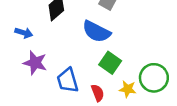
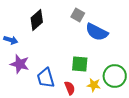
blue semicircle: (96, 32) -> (97, 32), moved
green square: (110, 63) -> (80, 64), turned -30

